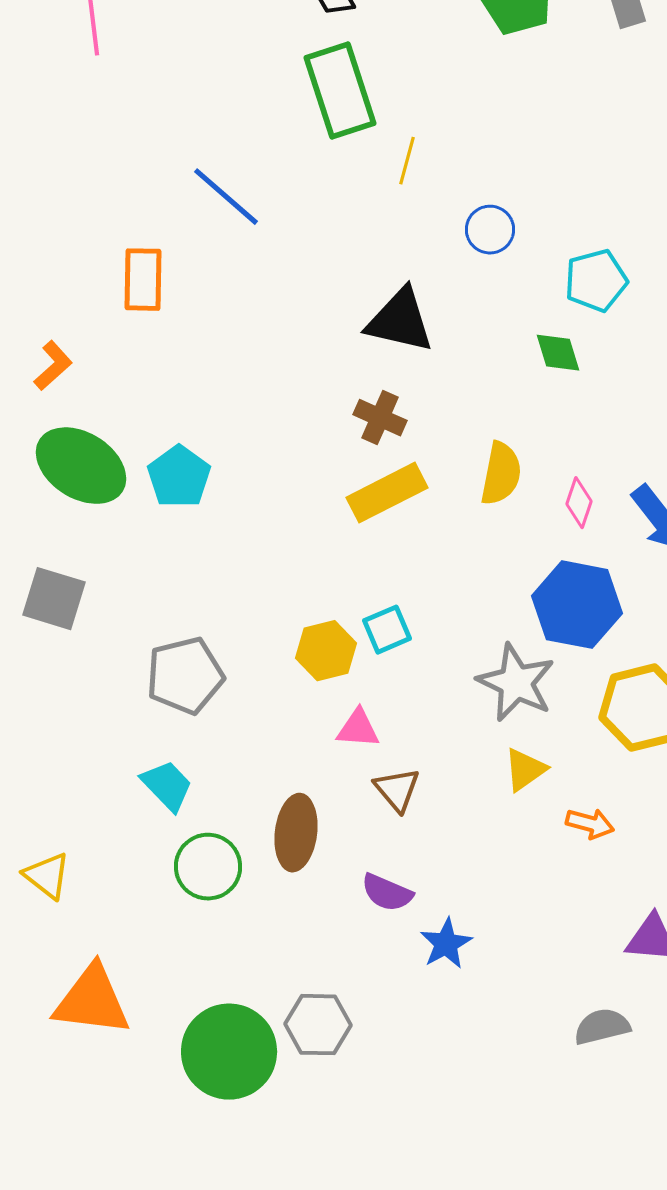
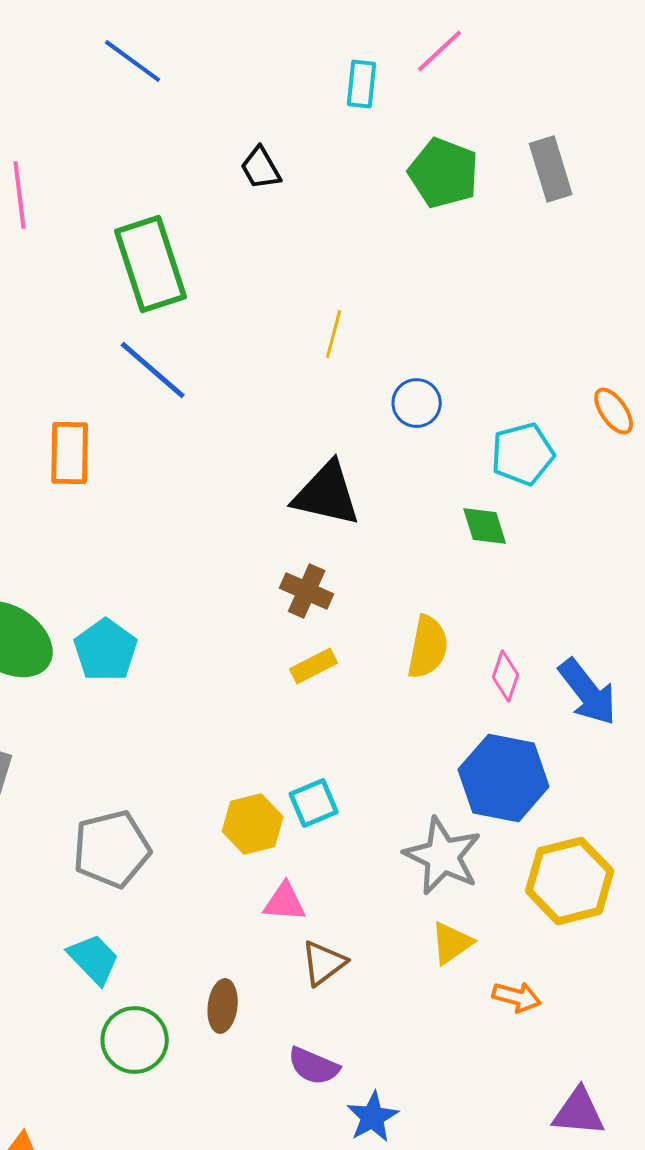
green rectangle: (340, 91) -> (151, 264), moved
yellow rectangle: (387, 493) -> (314, 666), size x0.6
brown triangle: (397, 790) -> (324, 963), turned 33
brown ellipse: (296, 833) -> (223, 1006), size x0.7

